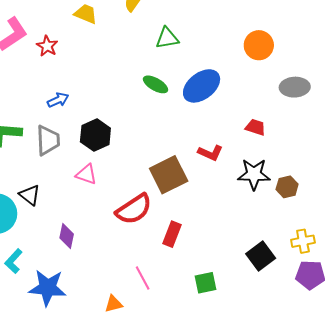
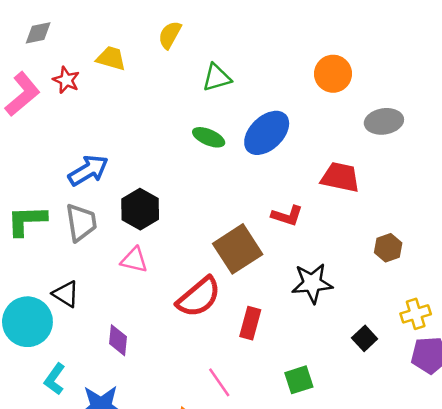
red star: (47, 46) -> (66, 80), moved
blue arrow: (58, 100) -> (88, 170), size x1.5
red trapezoid: (256, 127) -> (340, 177), size x1.5
black star: (254, 174) -> (312, 283), moved
black square: (261, 256) -> (365, 338), size x0.7

